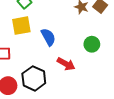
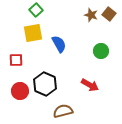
red arrow: (66, 64) -> (90, 85), moved

